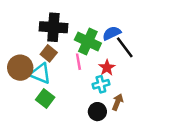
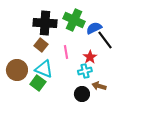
green cross: (88, 41) -> (74, 20), moved
brown circle: (20, 68) -> (17, 70), moved
cyan triangle: (40, 74) -> (44, 69), moved
brown arrow: (118, 102) -> (99, 86), turned -96

